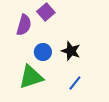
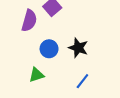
green triangle: (31, 77) -> (37, 75), size x0.6

